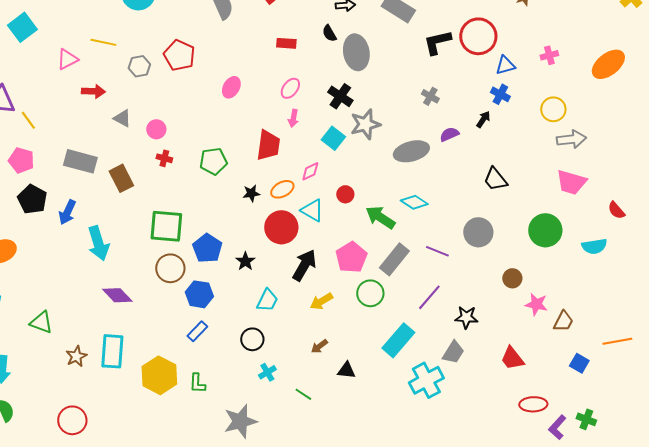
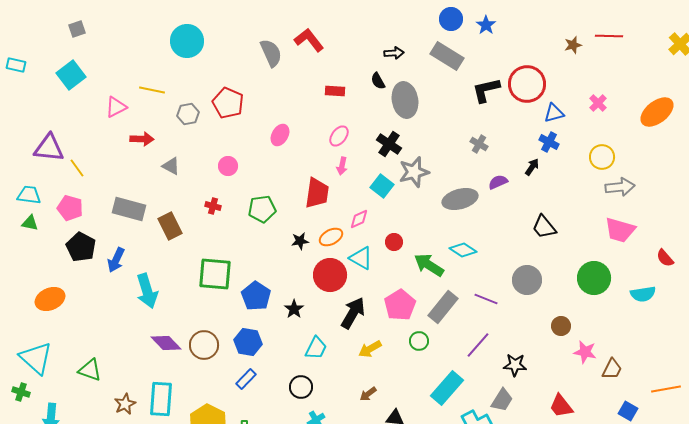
pink cross: (549, 55) -> (598, 103), turned -30
pink circle: (156, 129) -> (228, 166), moved
brown circle: (170, 268) -> (204, 345), moved
green circle: (370, 293) -> (419, 341), size x0.7

